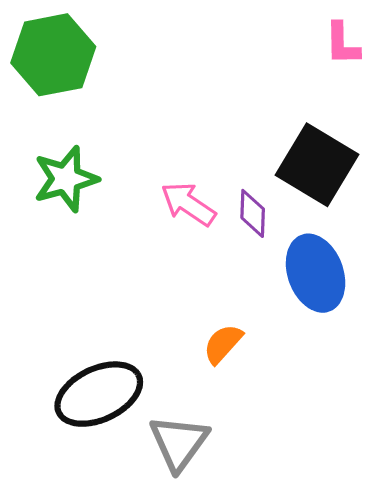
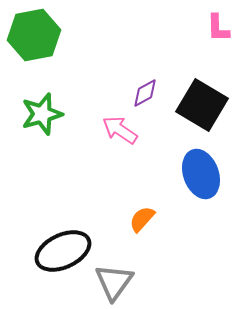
purple diamond: (253, 213) -> (145, 93), moved, turned 60

